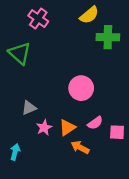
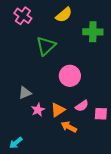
yellow semicircle: (89, 15) -> (64, 15), moved
pink cross: (38, 19) -> (23, 16), moved
green triangle: (20, 53) -> (46, 46), moved, turned 35
cyan arrow: (15, 152) -> (16, 143), moved, turned -144

